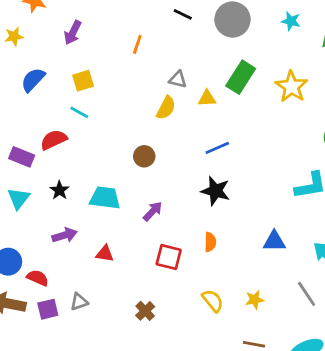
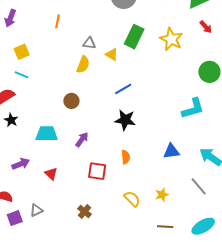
yellow triangle: (207, 98) -> (112, 54), turned 40
black star: (60, 190) -> (11, 120), moved
red triangle: (105, 254) -> (51, 174), turned 40

